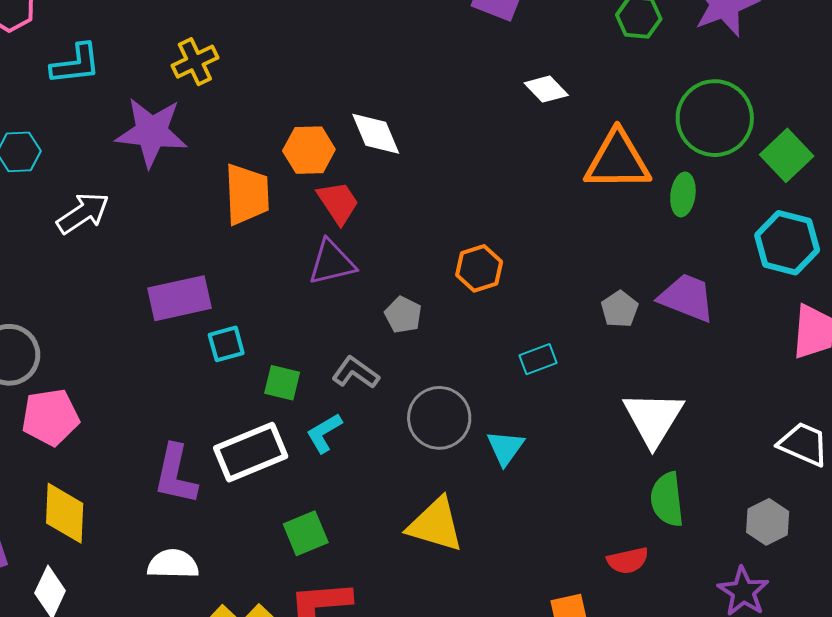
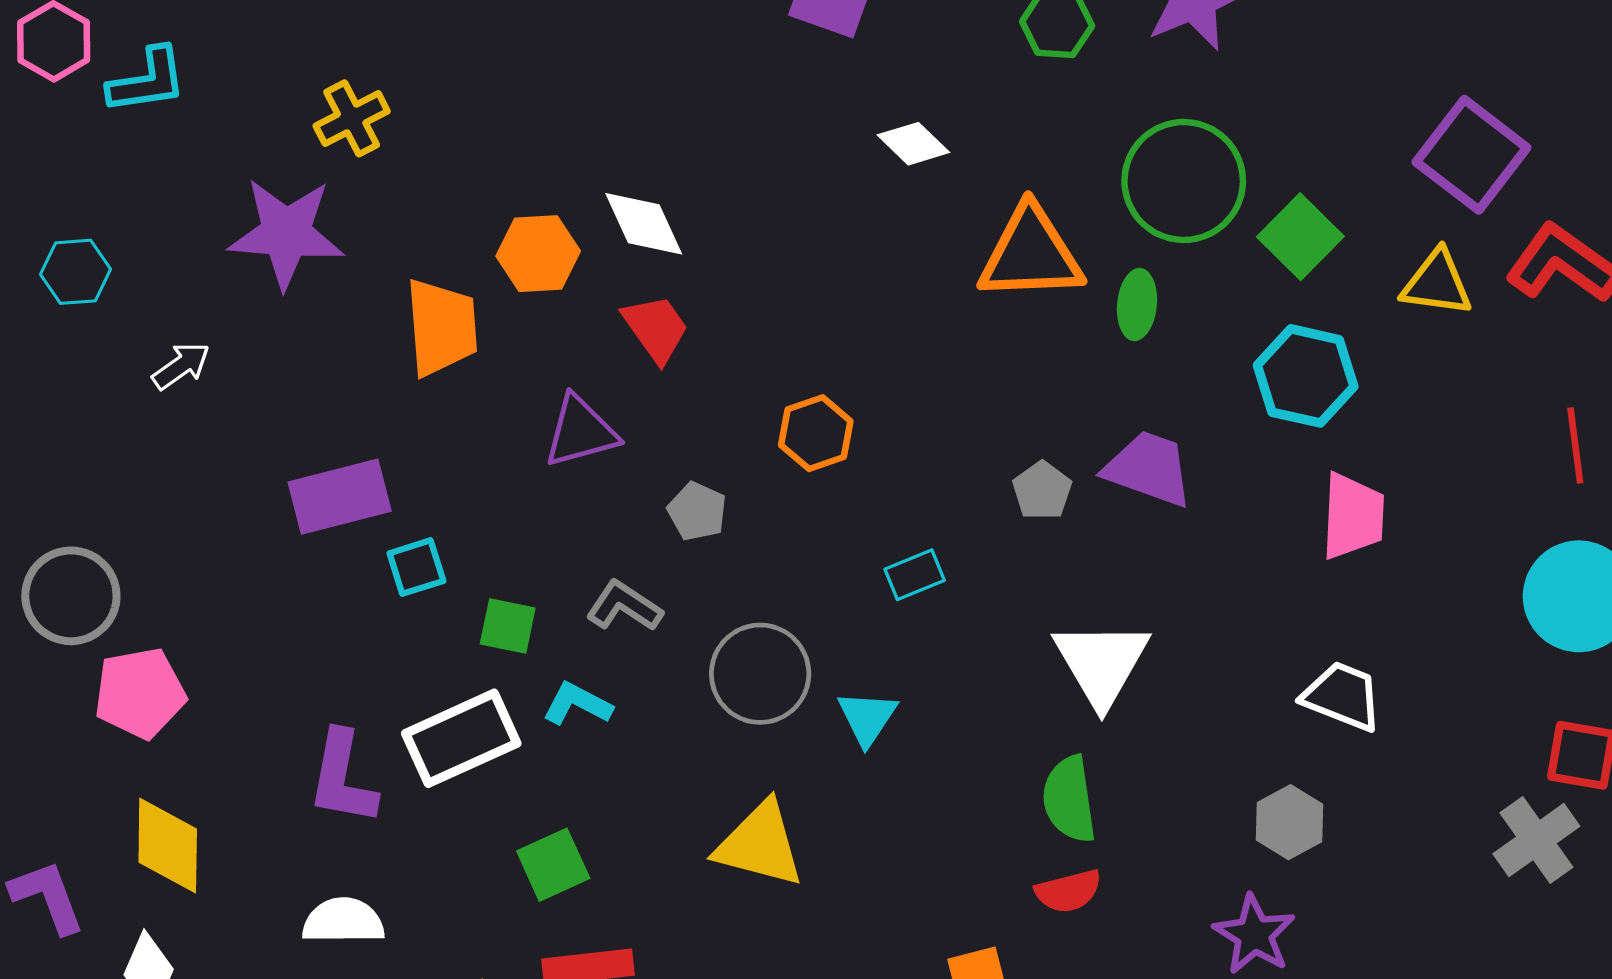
cyan L-shape: (76, 64) -> (147, 81), moved
red trapezoid: (338, 203) -> (656, 328), moved
white arrow: (83, 213) -> (181, 366), size x0.7
cyan L-shape: (324, 433) -> (577, 704), turned 60
green semicircle: (667, 499) -> (1069, 799), moved

